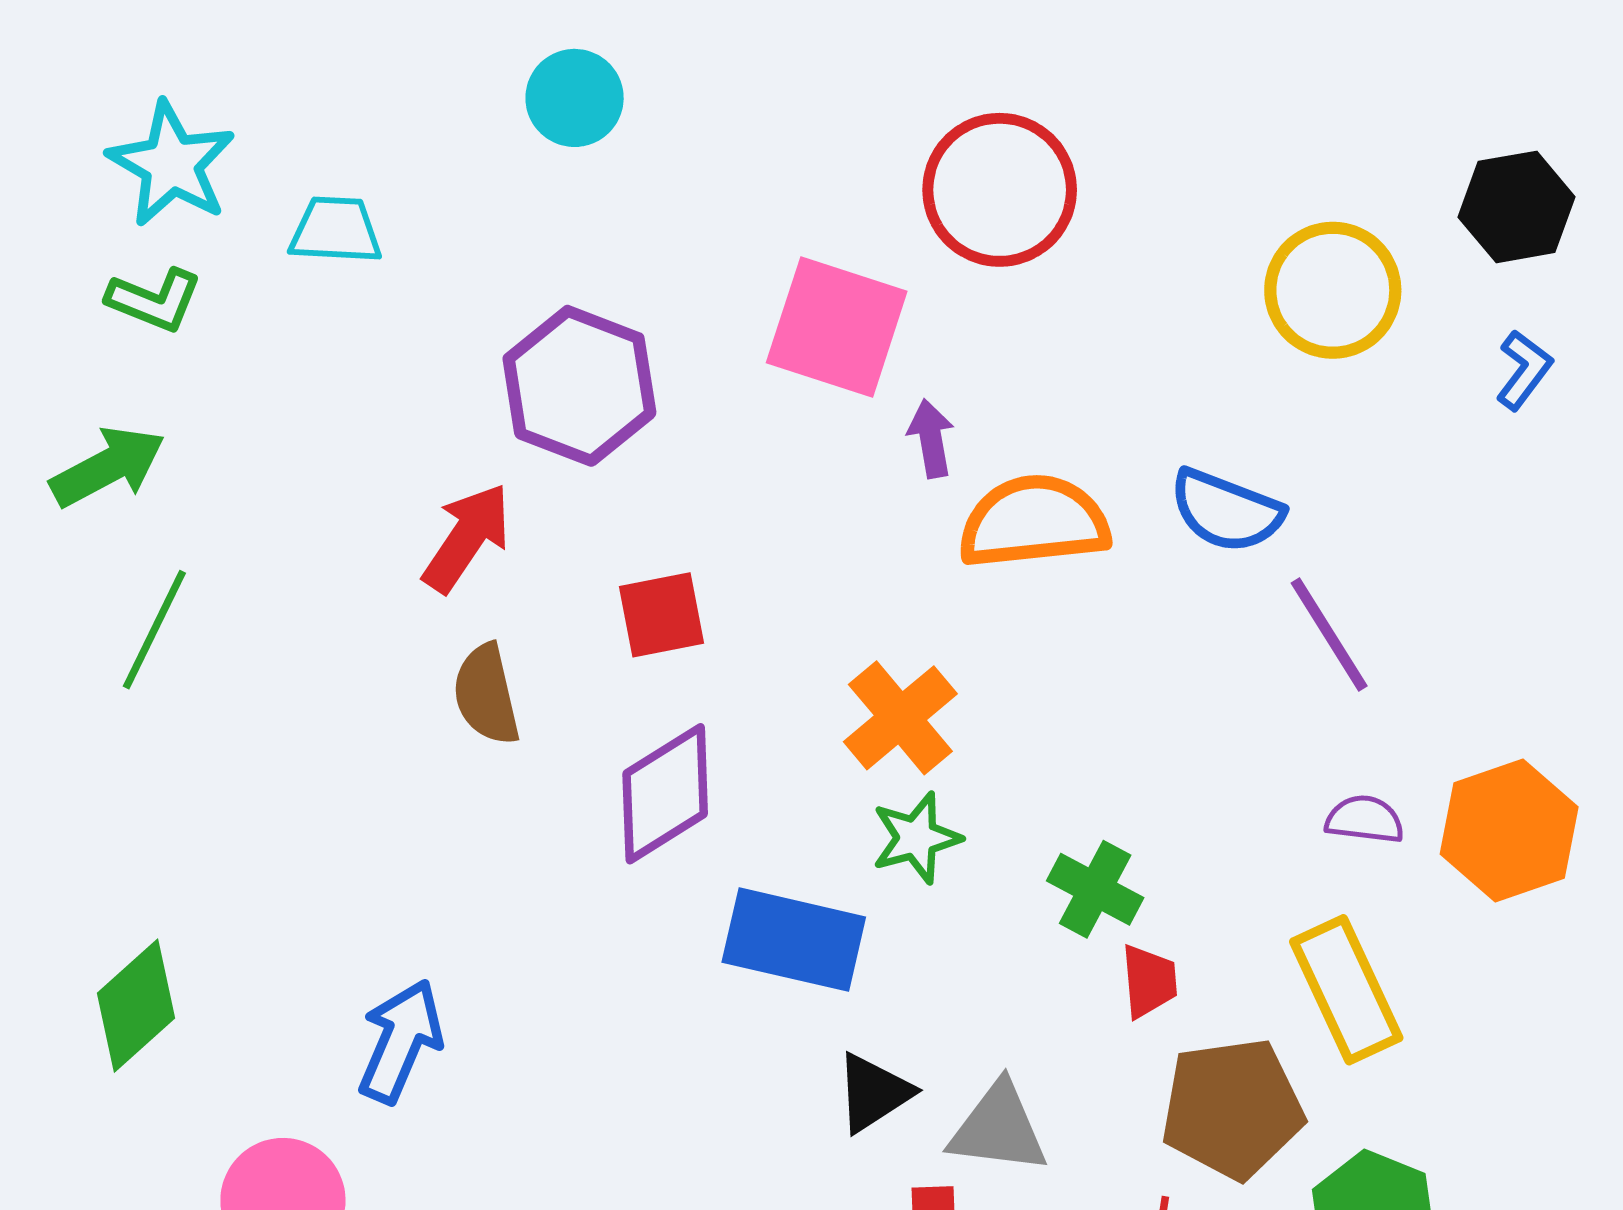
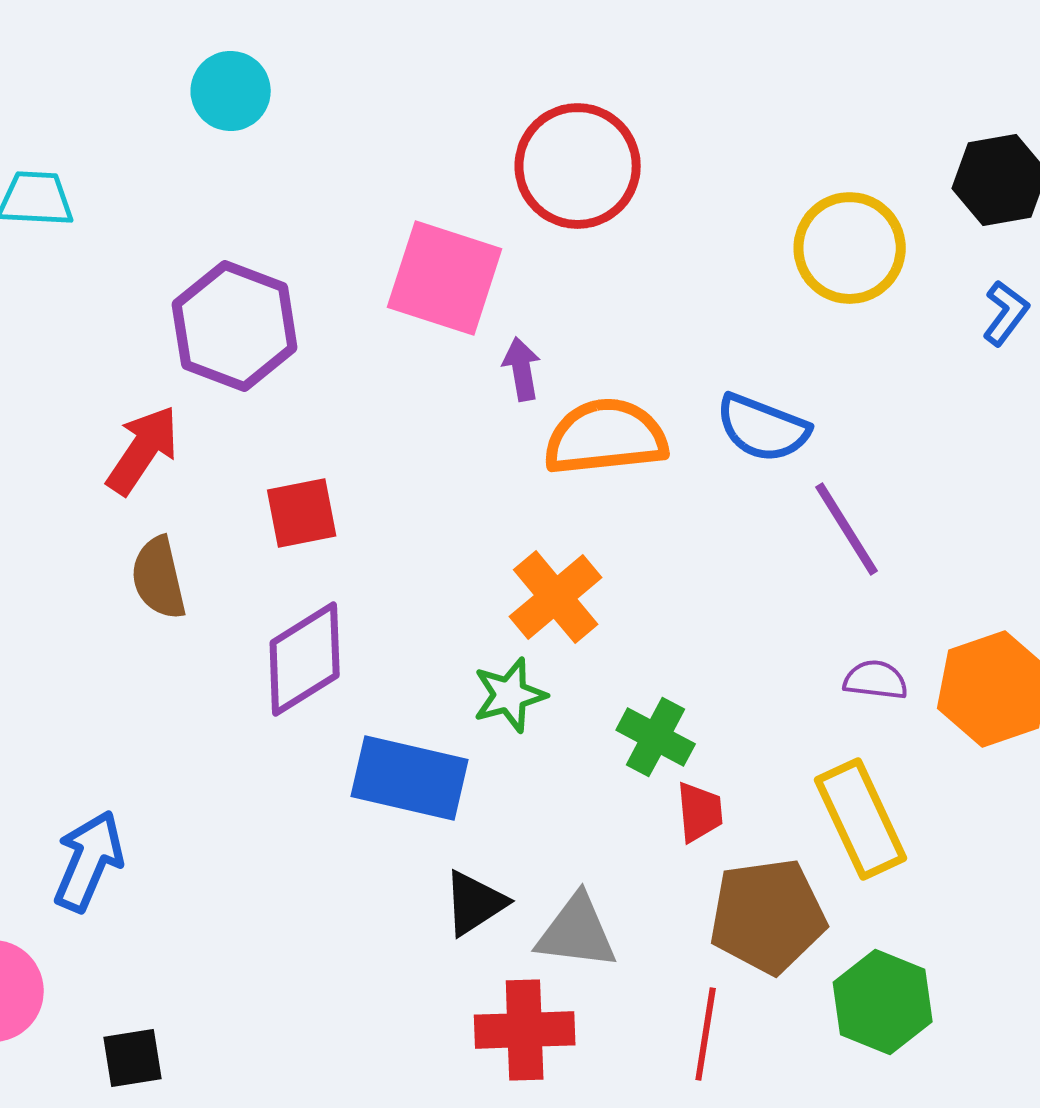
orange cross: (900, 718) -> (556, 597), moved

